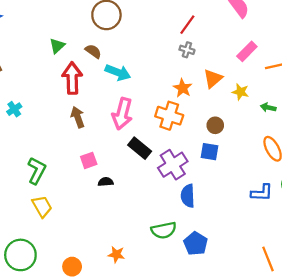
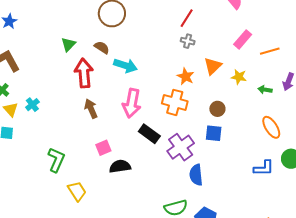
black semicircle: (106, 182) -> (120, 166), size x1.5
yellow trapezoid: (42, 206) -> (77, 191), moved

